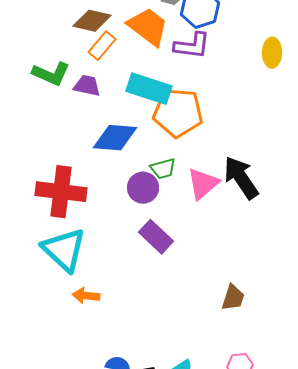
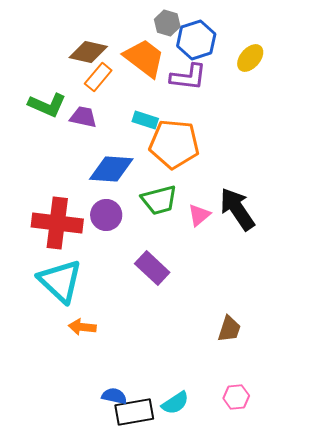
yellow ellipse: (272, 53) -> (250, 58), moved, turned 40
cyan rectangle: (149, 89) -> (145, 120), size x0.6
green trapezoid: (163, 169) -> (159, 200), size x1.4
pink triangle: (203, 184) -> (199, 215), size x0.7
purple circle: (143, 188) -> (106, 215), moved

